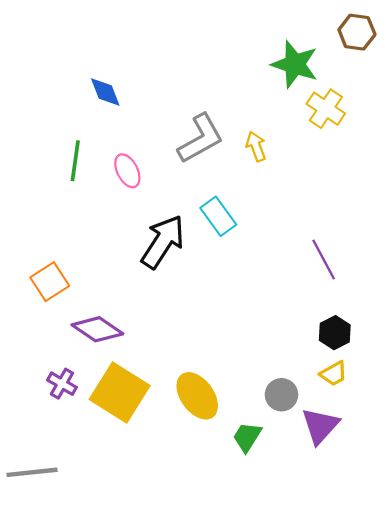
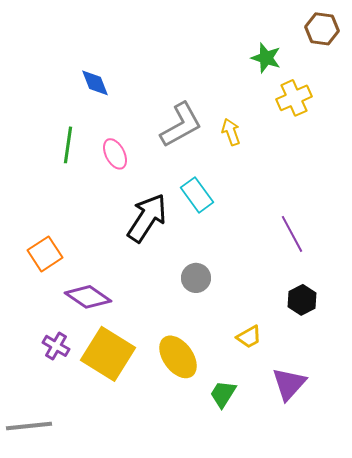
green star: (295, 64) -> (266, 58), size x0.7
yellow cross: (326, 109) -> (294, 98), turned 32
yellow trapezoid: (334, 374) -> (249, 337), moved
gray circle: (281, 395) -> (196, 278), moved

